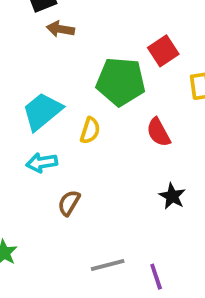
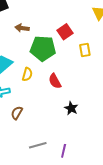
brown arrow: (60, 29) -> (22, 28), moved
red semicircle: (158, 132) -> (55, 81), moved
purple line: (156, 277) -> (64, 151), turned 32

